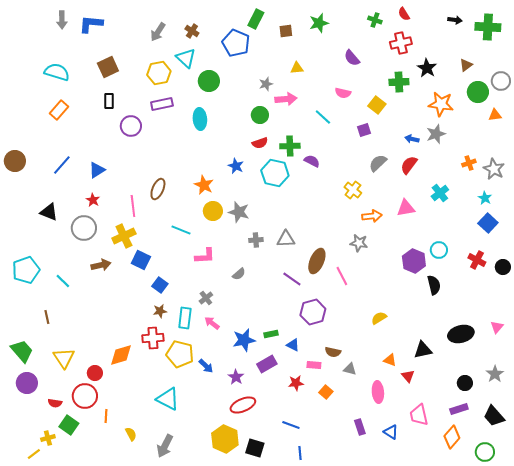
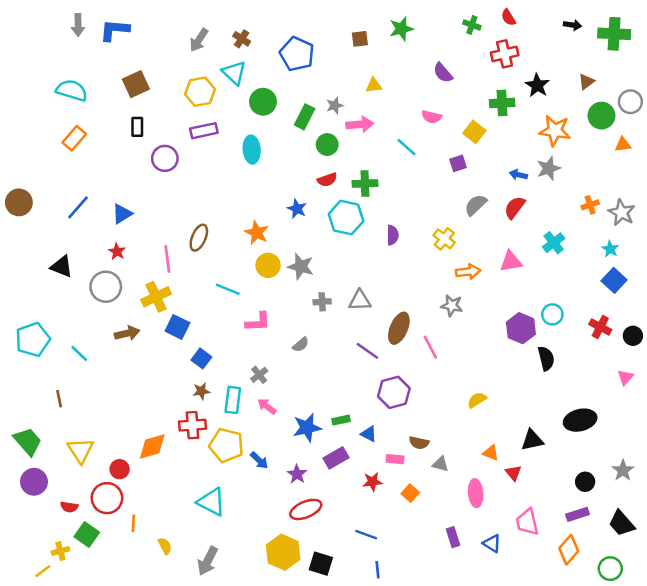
green rectangle: (256, 19) -> (305, 117), moved
purple semicircle: (312, 161) -> (393, 235), moved, turned 63
pink triangle: (497, 327) -> (625, 377), moved

